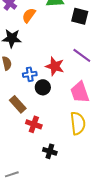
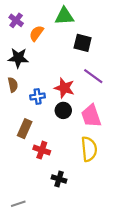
black square: (80, 16) -> (83, 43), moved
black circle: (43, 87) -> (63, 110), moved
brown rectangle: (18, 104) -> (25, 129), turned 66

